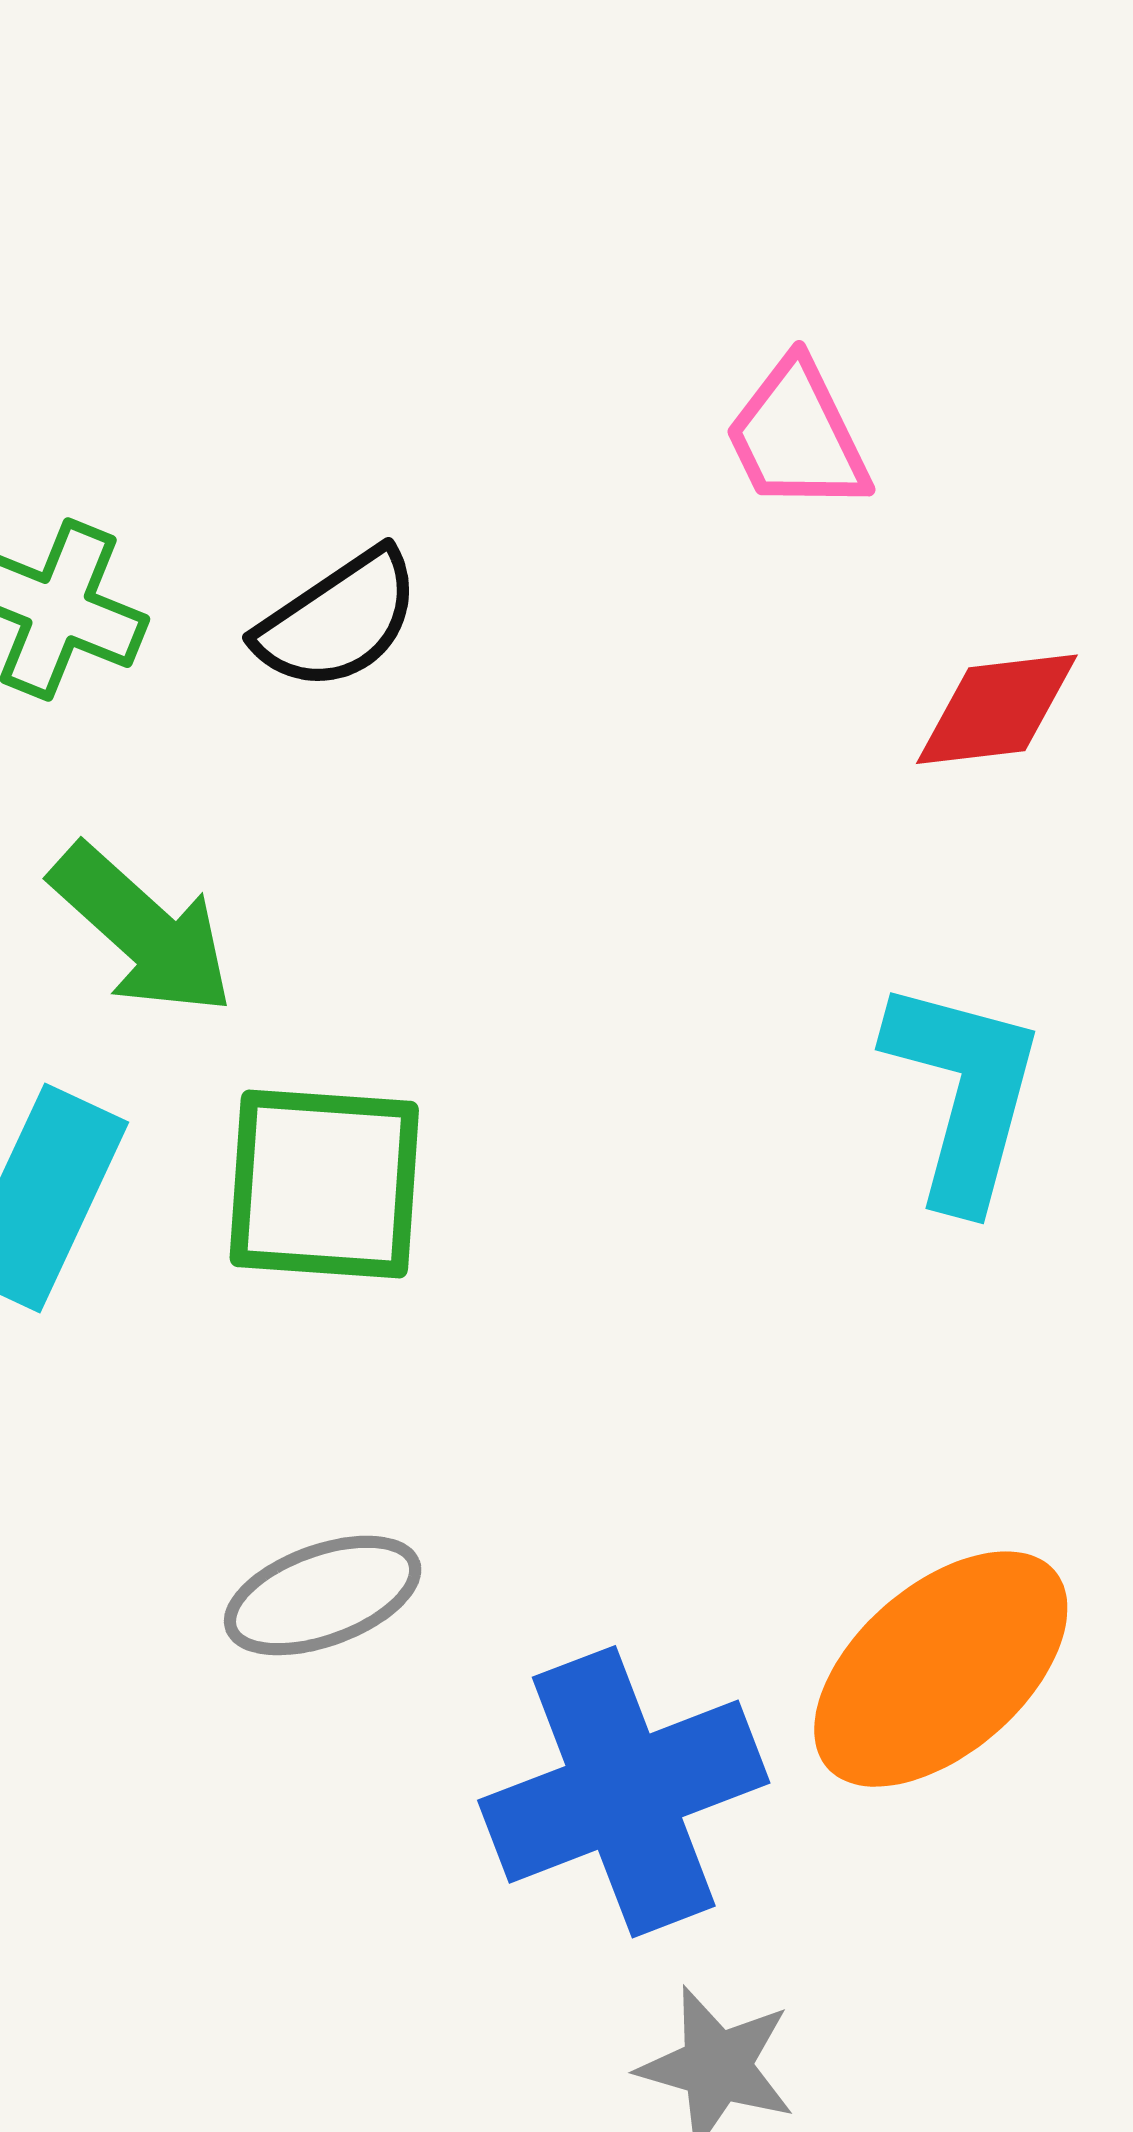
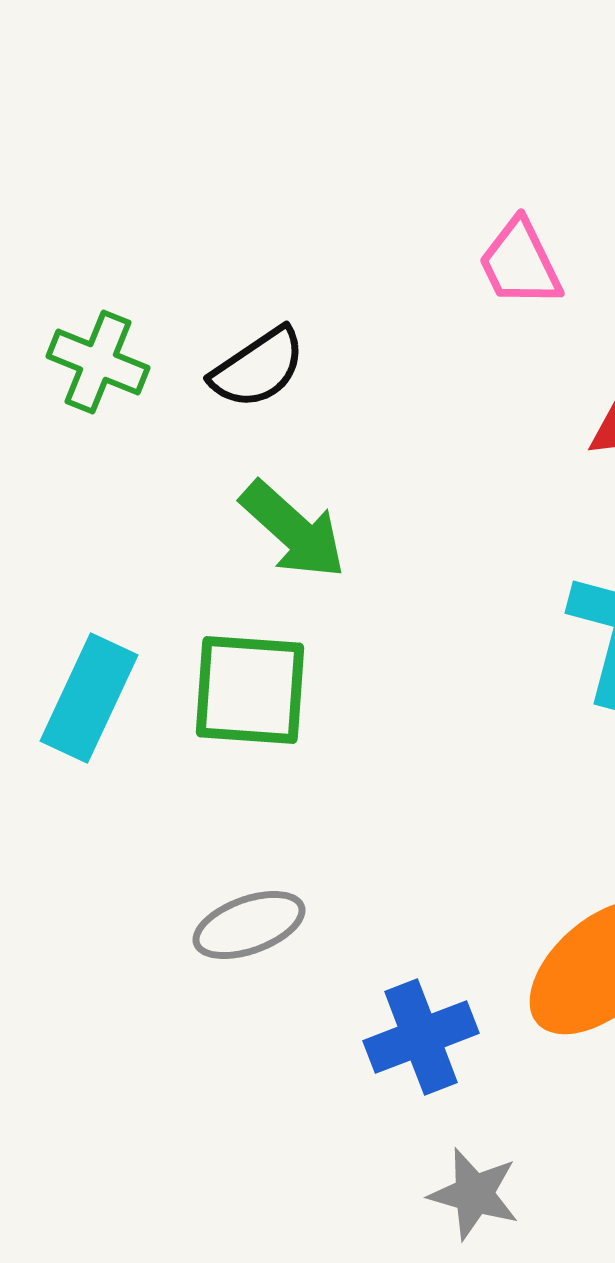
green arrow: (142, 930) -> (293, 530), moved
blue cross: (624, 1792) -> (421, 1037), size x0.7

